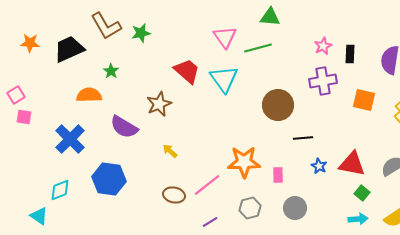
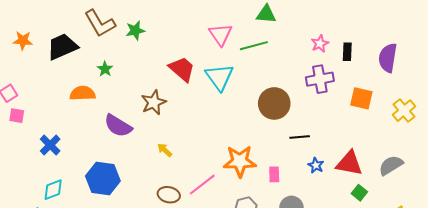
blue cross: (70, 139) -> (50, 145), moved, size x0.7

